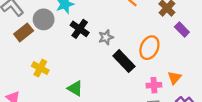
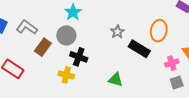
gray circle: (44, 19) -> (66, 35), moved
black cross: (80, 29) -> (79, 57), moved
green triangle: (75, 88) -> (116, 80), moved

